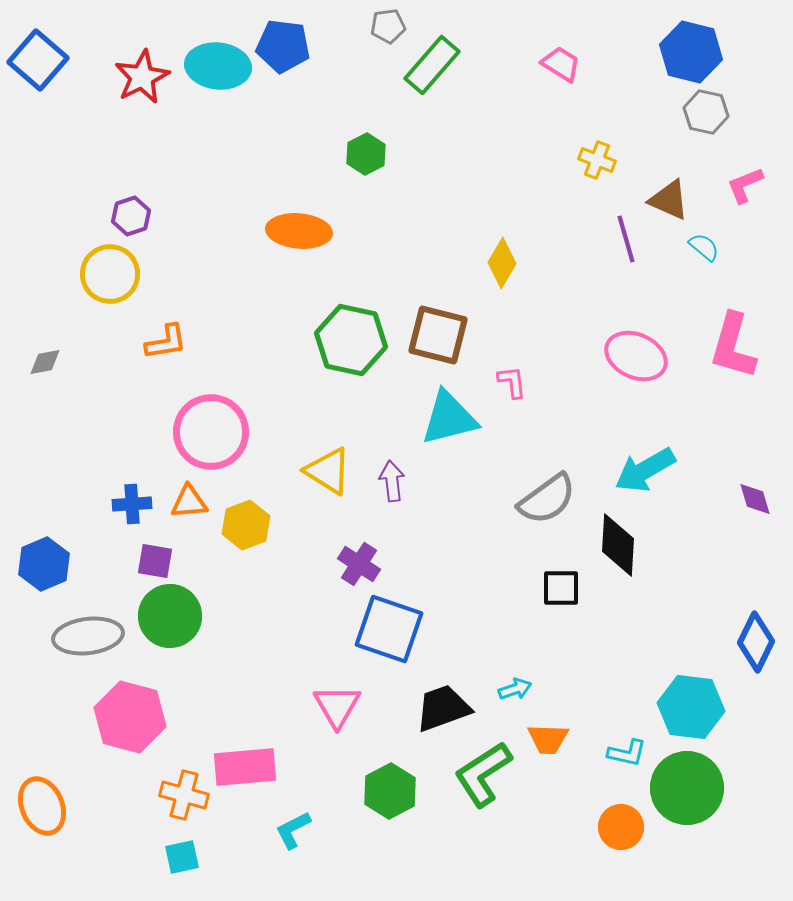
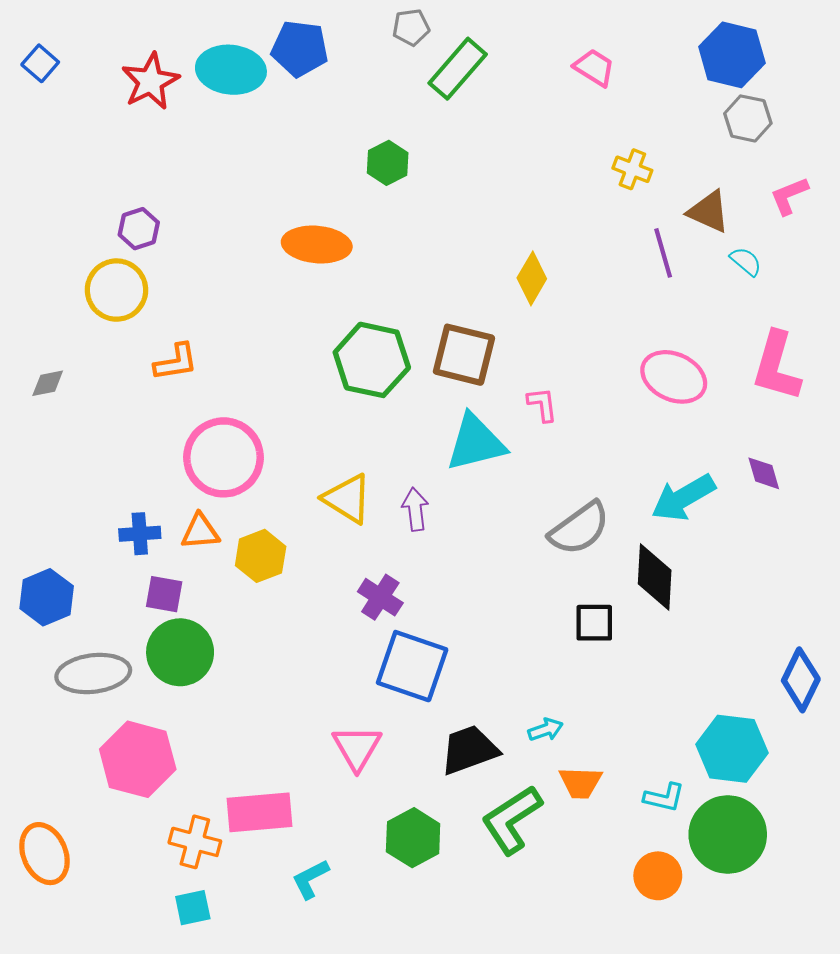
blue square: (38, 60) -> (40, 63), size x0.6
purple diamond: (755, 499) -> (764, 473), moved

